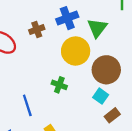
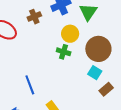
yellow circle: (76, 51) -> (70, 34), size x0.7
green cross: (59, 85) -> (64, 52), moved

